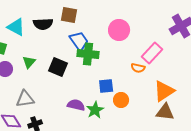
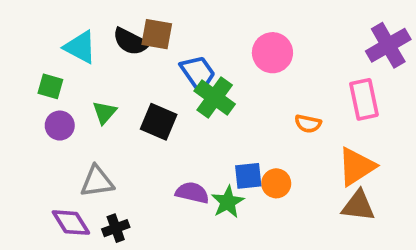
brown square: (69, 15) -> (157, 34), moved
black semicircle: (43, 24) -> (131, 42), turned 30
pink rectangle: (152, 53) -> (364, 99), moved, turned -55
green cross: (88, 54) -> (215, 98), turned 30
blue square: (106, 86) -> (248, 176), moved

